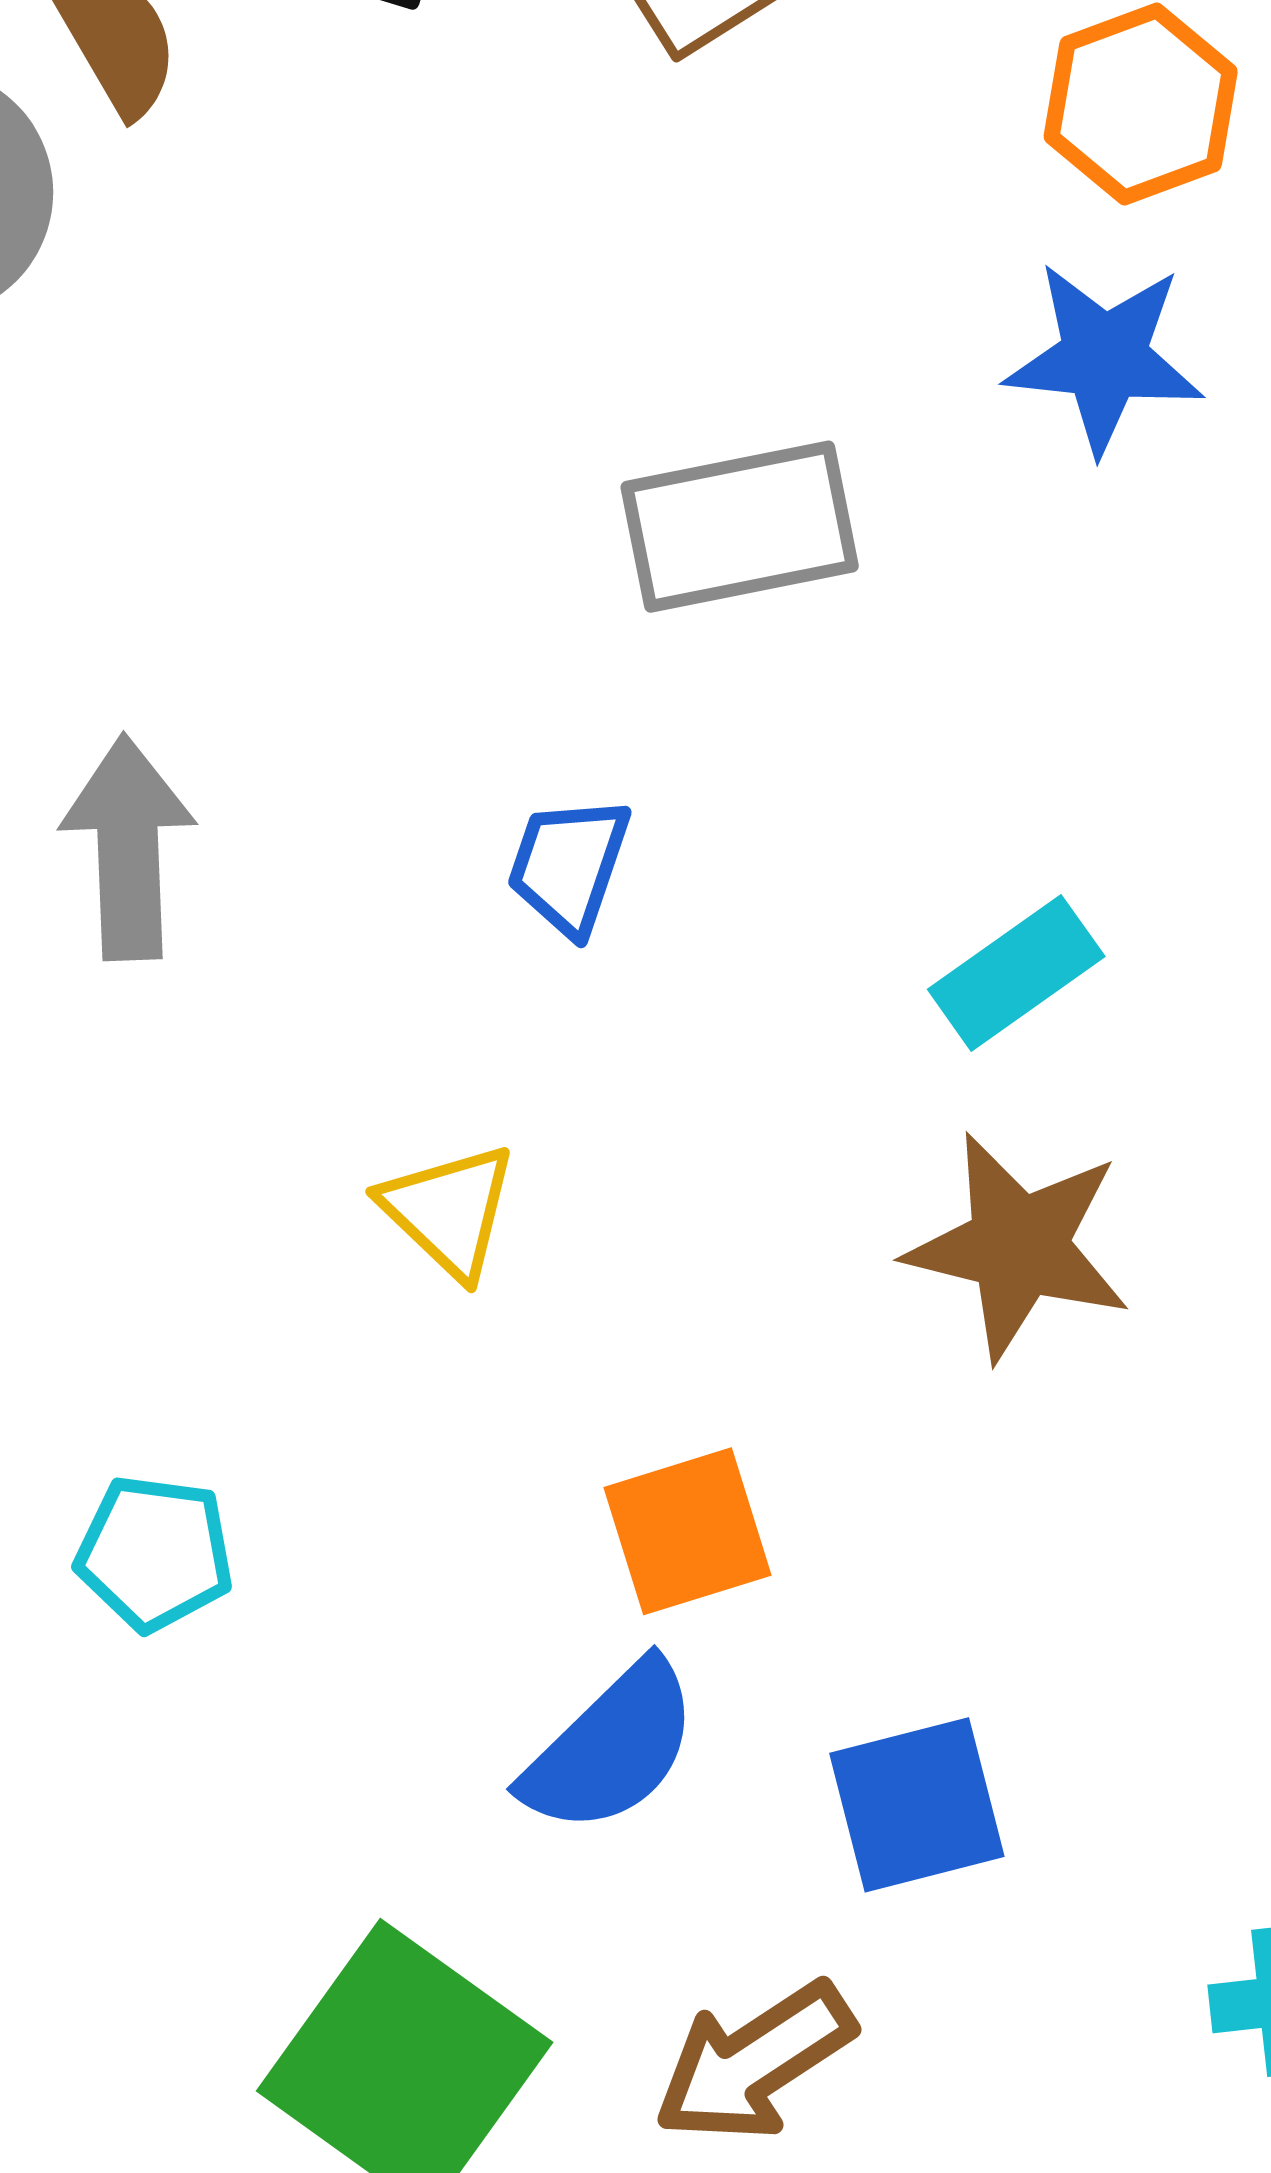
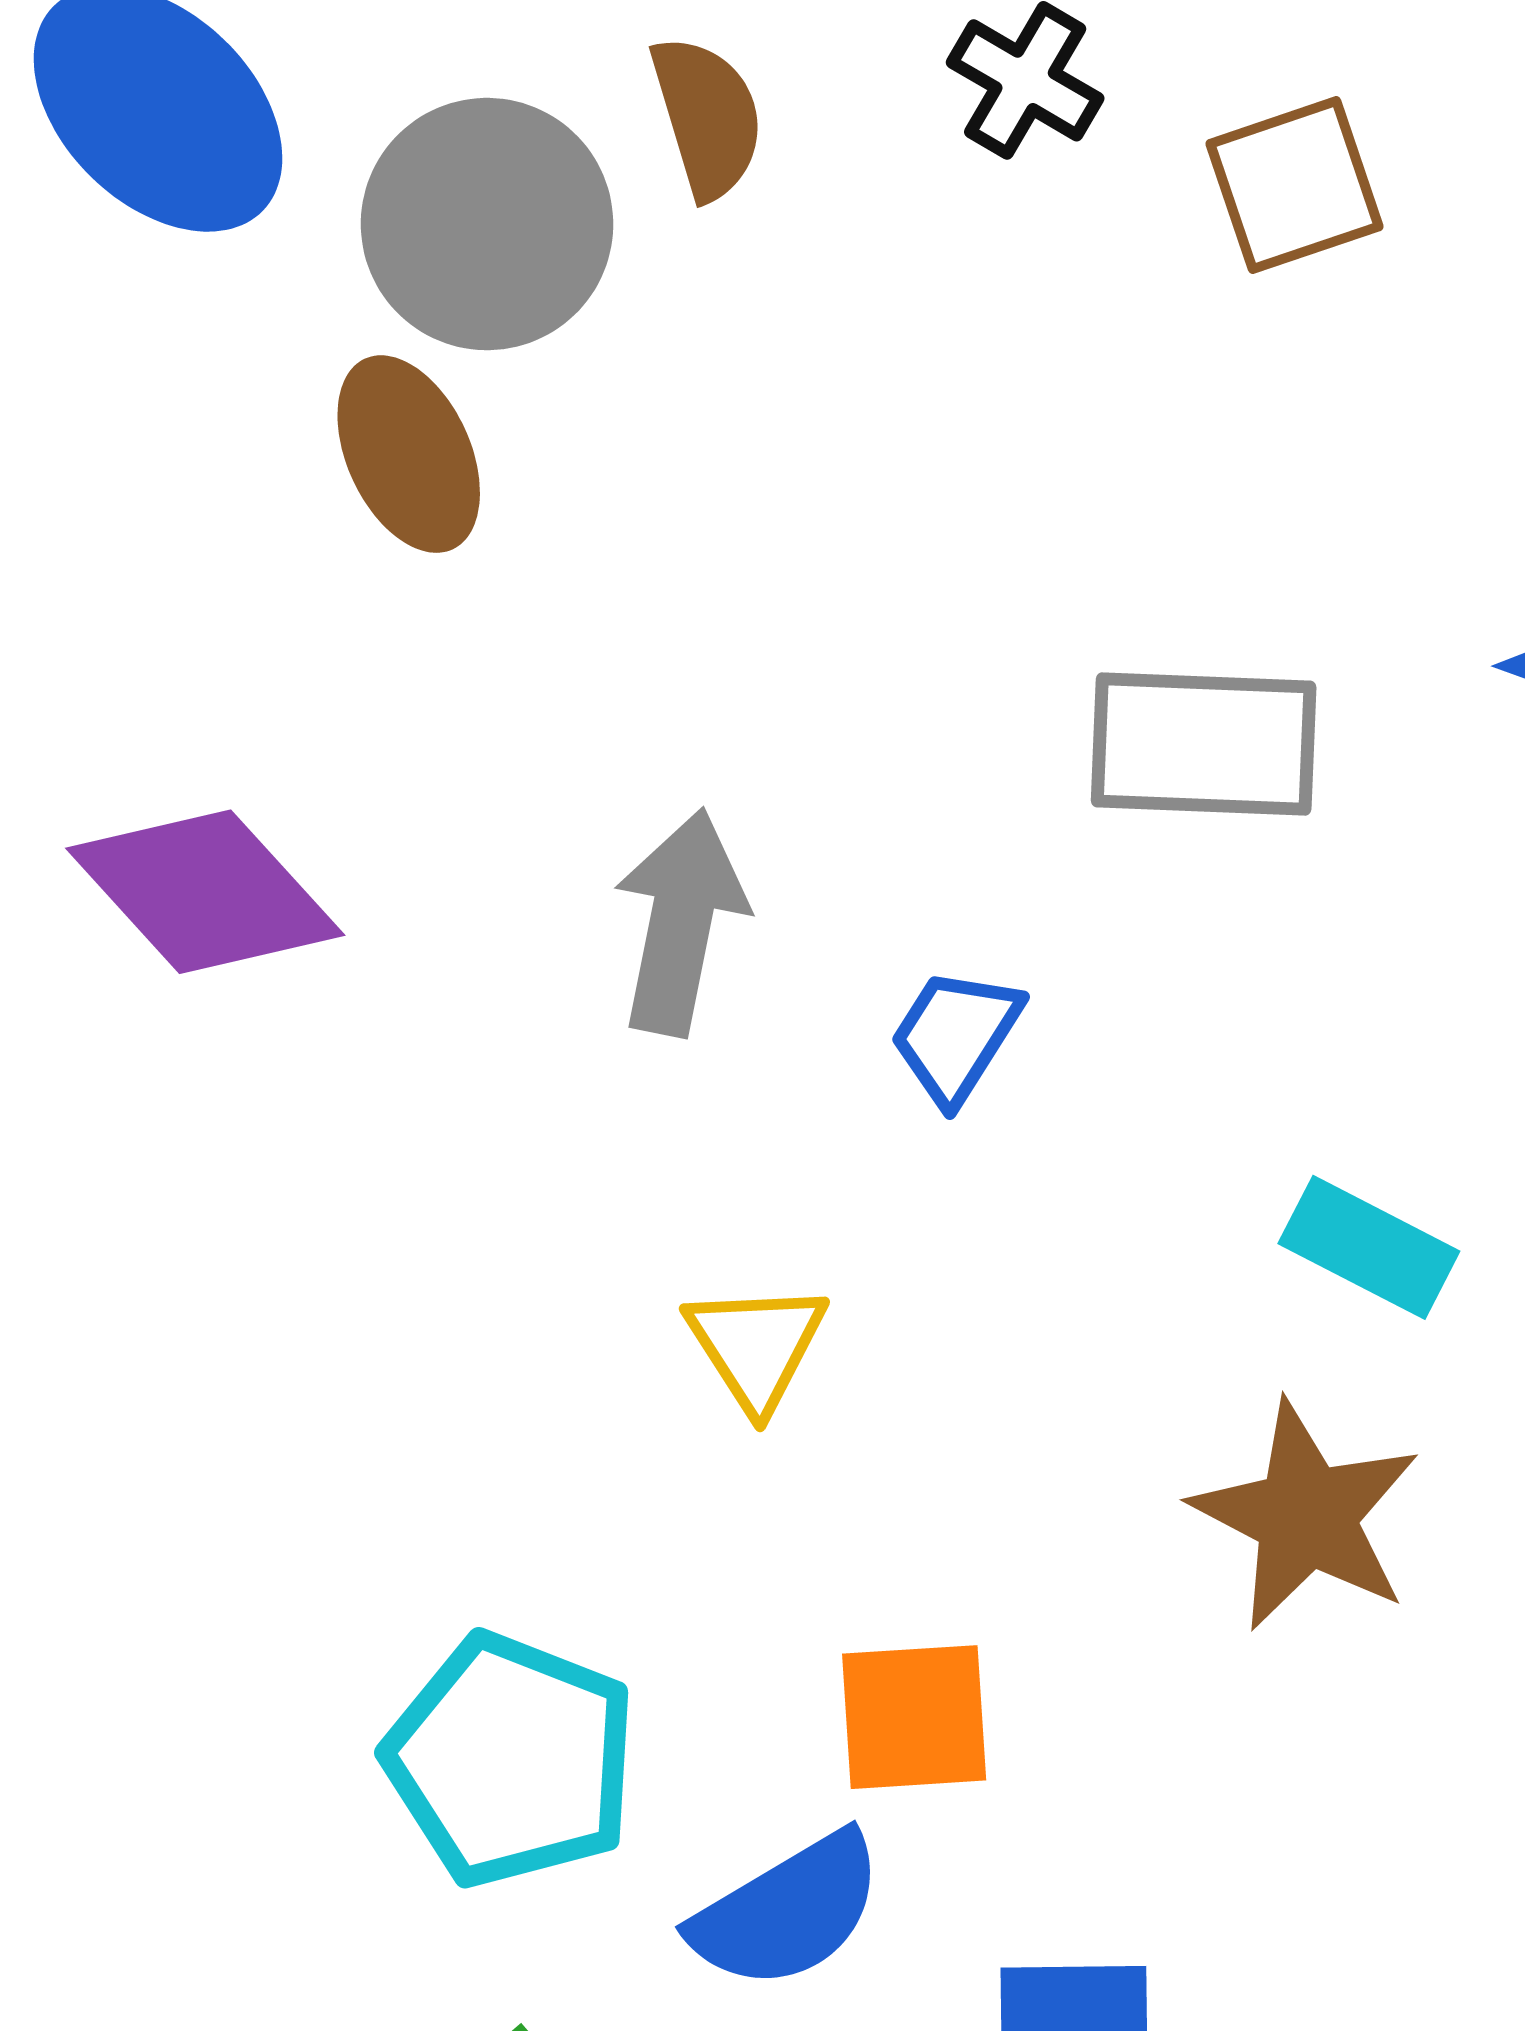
gray arrow: (128, 848) -> (680, 922), moved
cyan rectangle: (1016, 973) -> (1369, 1247), turned 49
cyan pentagon: (155, 1553) -> (511, 1760), moved, size x1.6

